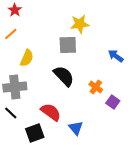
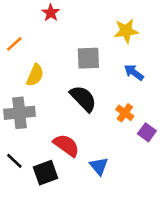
red star: (15, 10) -> (51, 13), moved
yellow star: (80, 24) -> (126, 31), moved
blue arrow: (116, 56) -> (134, 72), moved
black line: (11, 113) -> (14, 161), moved

